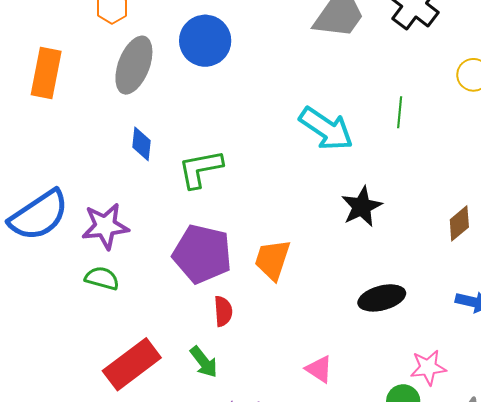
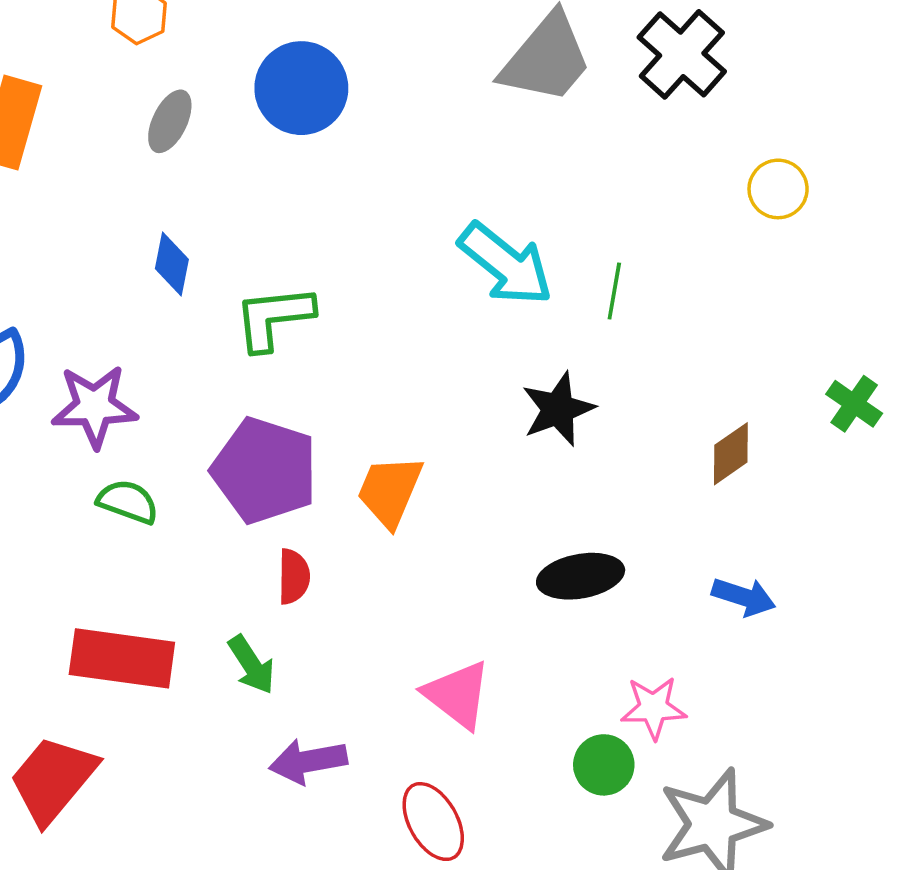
gray ellipse: (134, 65) -> (170, 121), size x0.6
green line: (400, 112) -> (614, 291), moved
green semicircle: (102, 278) -> (128, 502), moved
red rectangle: (132, 364) -> (122, 658), turned 40
pink triangle: (319, 369) -> (457, 695), size x1.4

